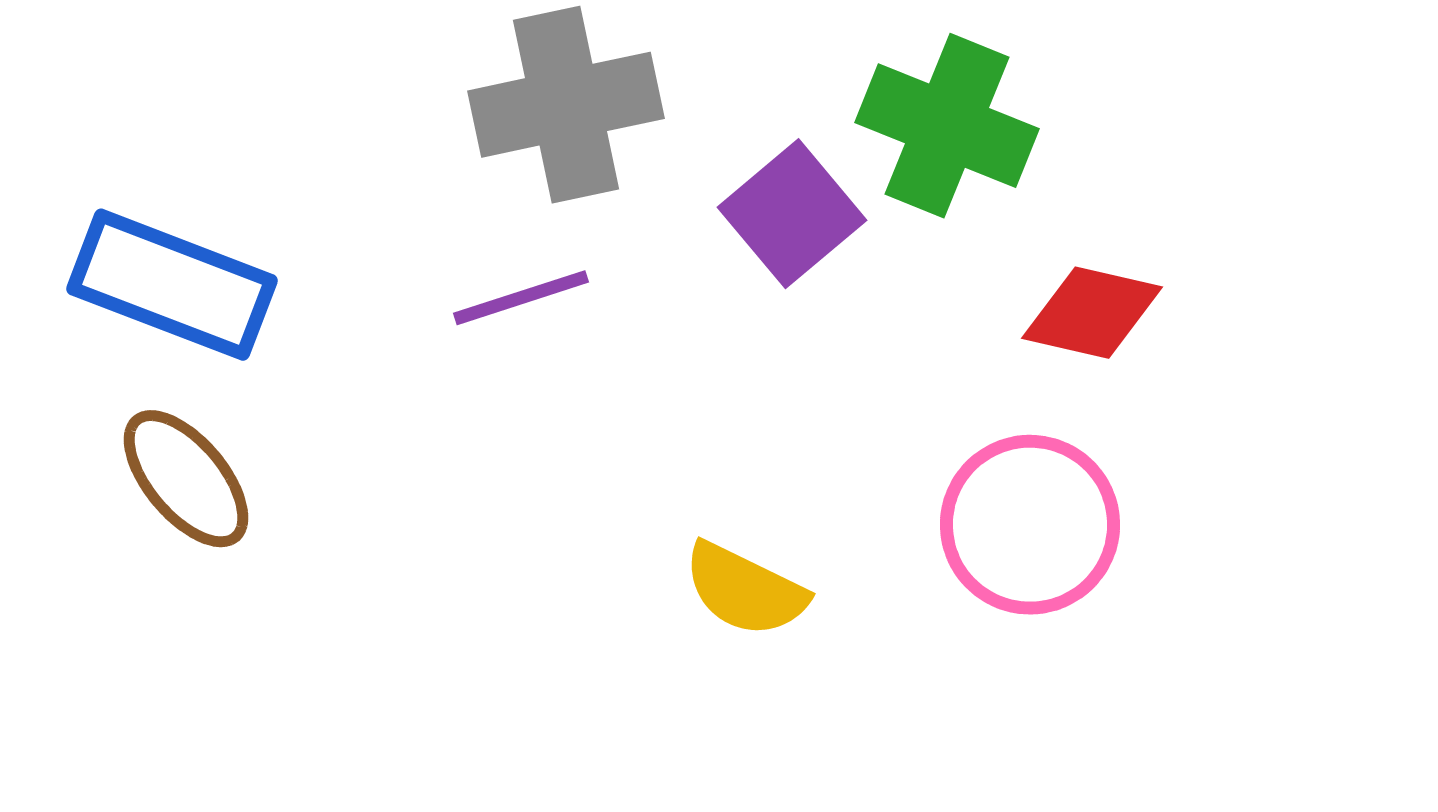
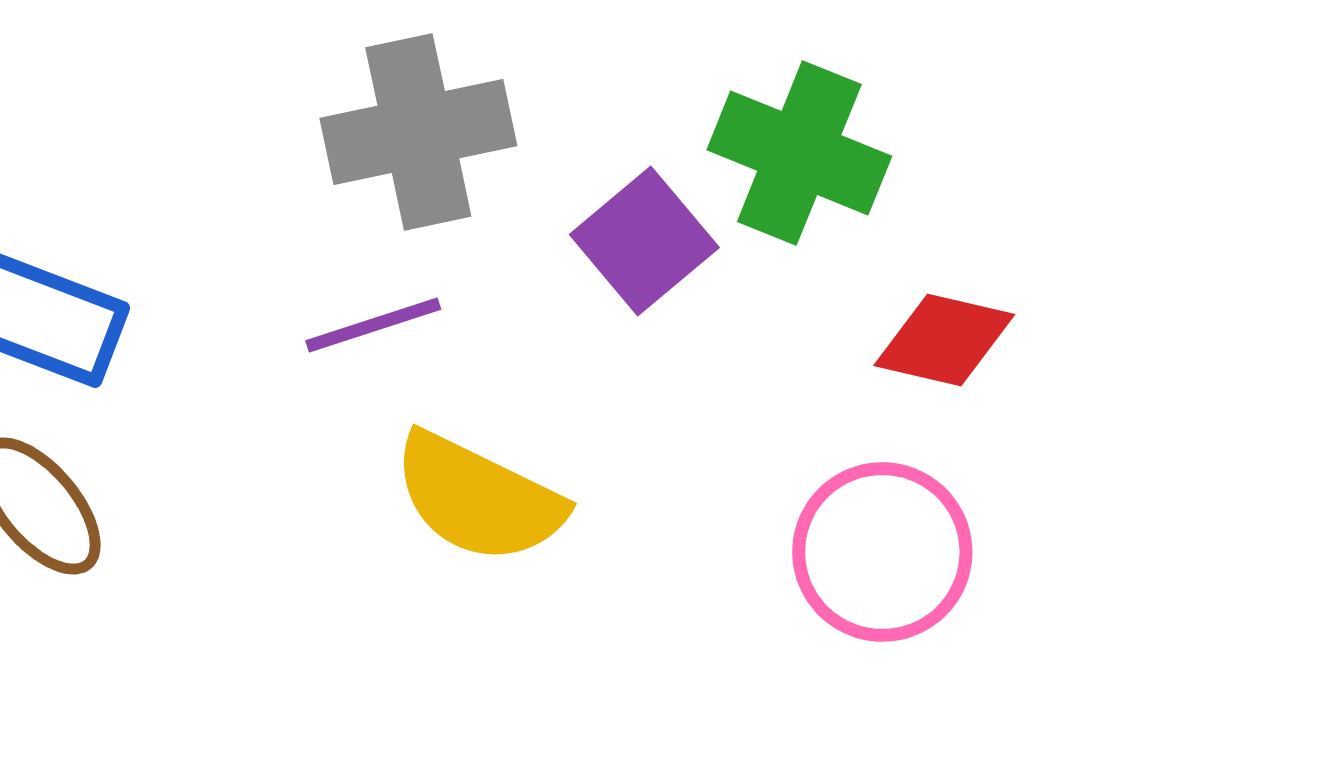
yellow semicircle: (745, 590) -> (478, 498), moved, size x1.4

